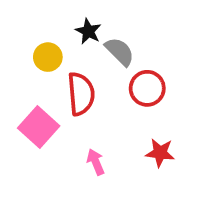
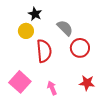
black star: (88, 31) -> (35, 14), moved
pink square: (39, 127) -> (20, 82), moved

